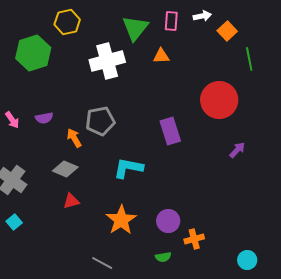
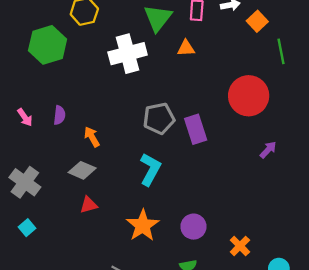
purple semicircle: (44, 118) -> (59, 115), turned -72
gray pentagon: (100, 121) -> (159, 118), moved
cyan L-shape: (128, 168) -> (150, 169), turned 108
orange cross: (194, 239) -> (240, 246), moved, turned -30

